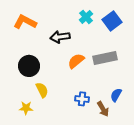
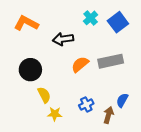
blue cross: (82, 99) -> (86, 104), turned -32
yellow star: (26, 108) -> (55, 114), moved
brown arrow: (103, 109) -> (108, 115), turned -133

